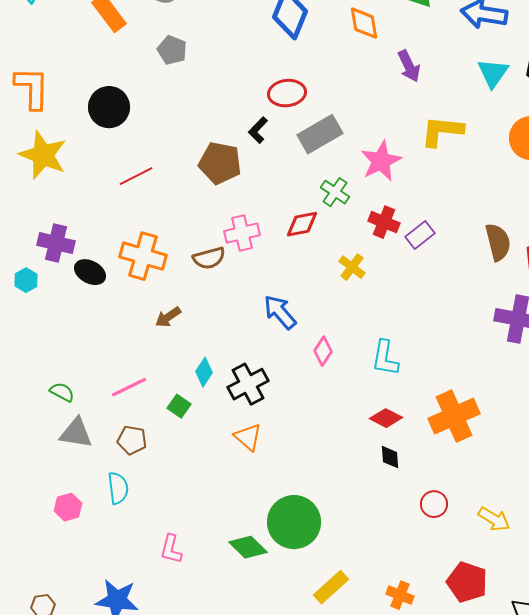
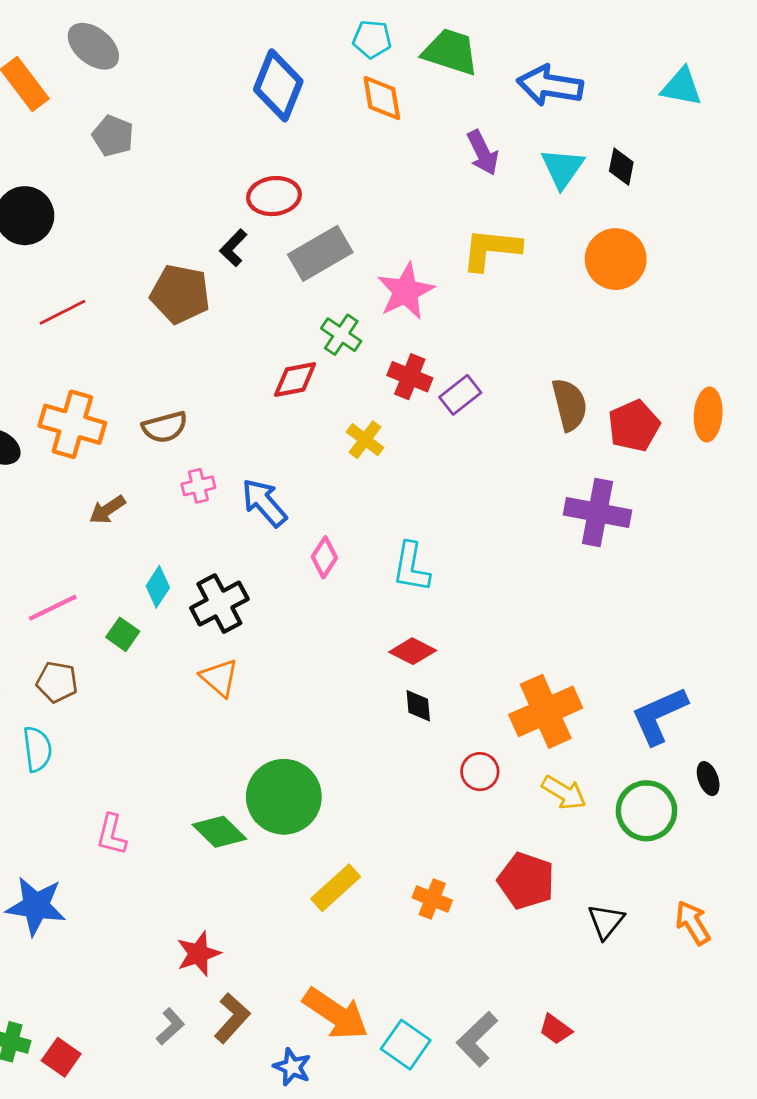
purple arrow: (409, 66) -> (483, 153), moved
pink cross: (242, 233) -> (198, 486), moved, size x0.7
orange cross: (454, 416) -> (546, 711), moved

